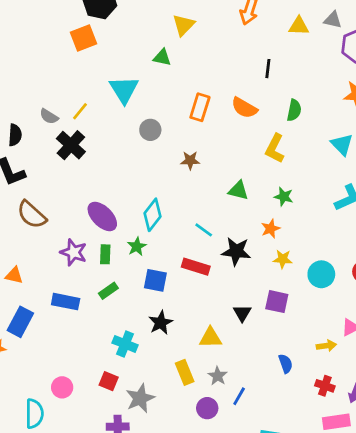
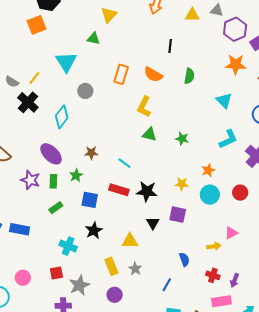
yellow L-shape: (275, 148) -> (144, 107), moved
brown star: (190, 160) -> (91, 153), moved
cyan diamond: (152, 215) -> (62, 117), moved
orange star: (271, 229) -> (208, 170), moved
black star: (236, 251) -> (147, 191), moved
blue rectangle: (66, 302) -> (20, 229), moved
red square: (109, 381) -> (56, 273), turned -32
blue line: (239, 396) -> (167, 285), moved
purple circle: (207, 408) -> (115, 295), moved

